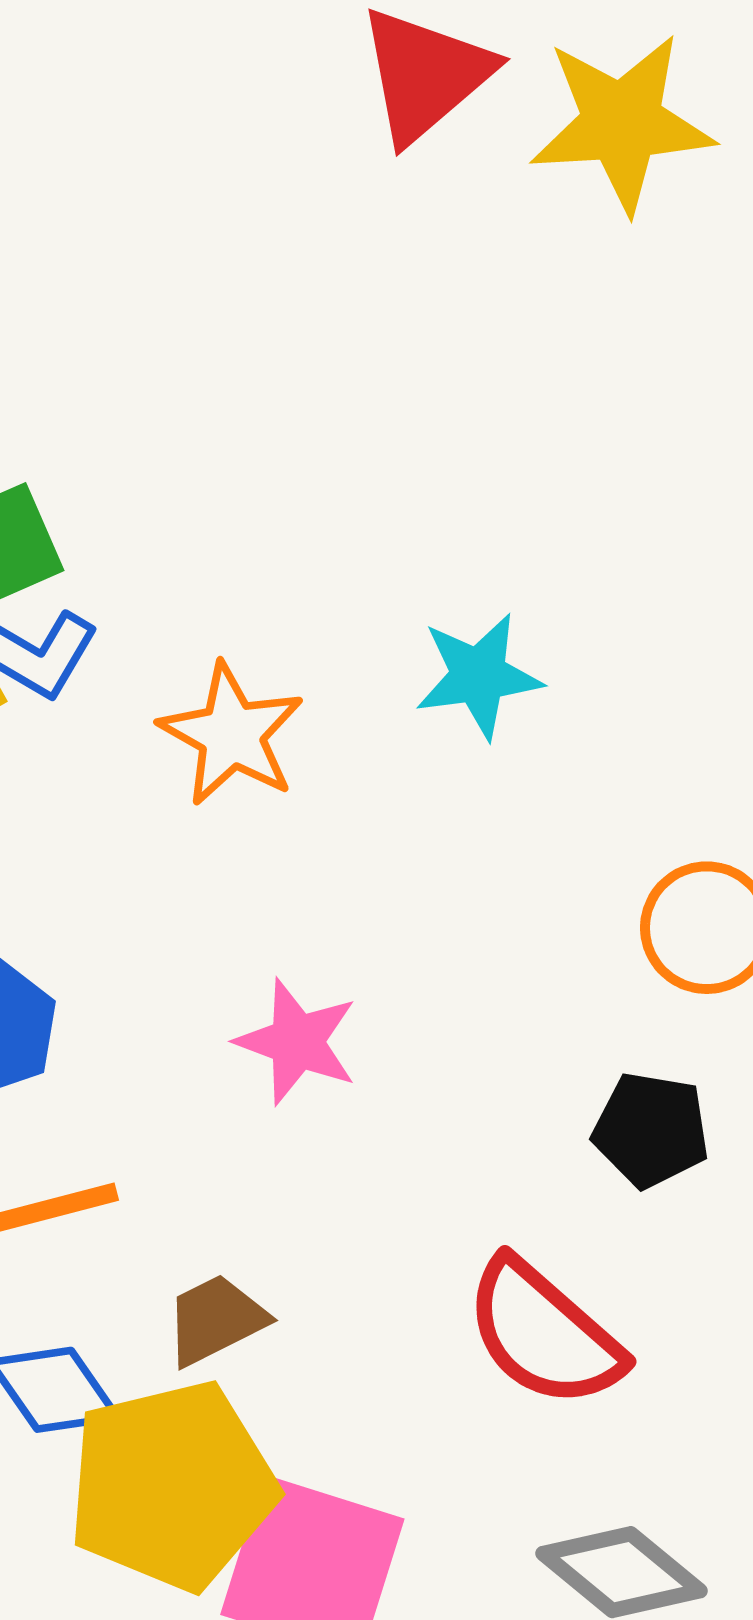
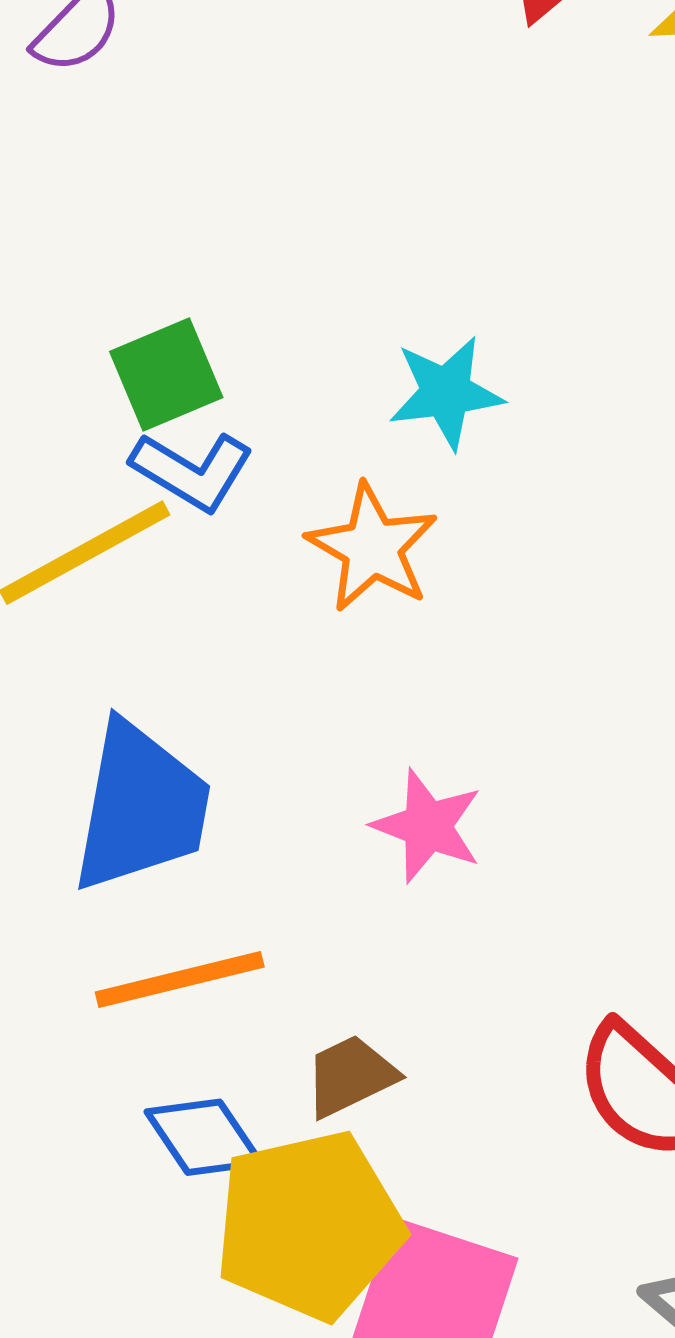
cyan star: (479, 676) -> (446, 392), moved

